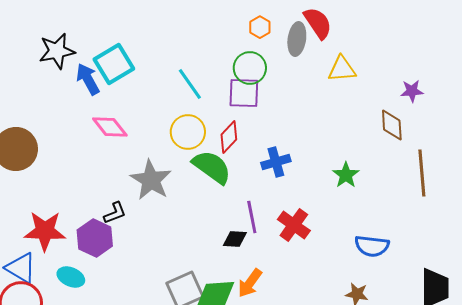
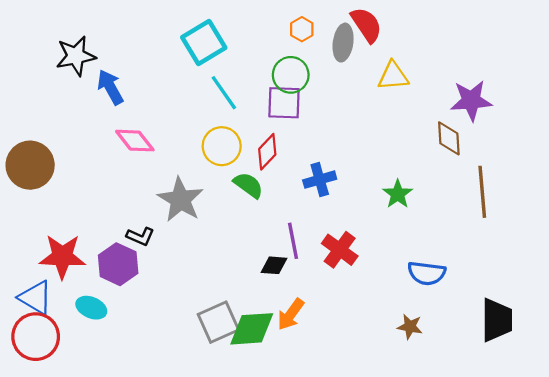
cyan square: (114, 64) -> (204, 43), moved
purple star: (412, 91) -> (471, 100), size x1.6
green semicircle: (212, 167) -> (248, 185), size x0.7
black L-shape: (115, 213) -> (140, 236), turned 45

